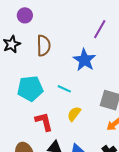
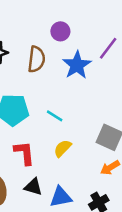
purple circle: (25, 15) -> (60, 31), moved
blue star: (84, 60) -> (77, 65), moved

